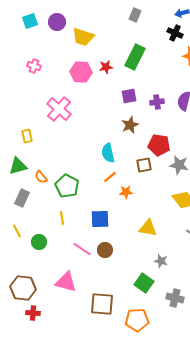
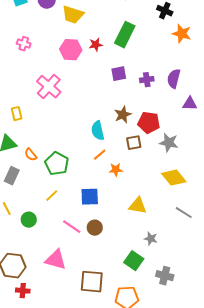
brown star: (130, 125) -> (123, 115), moved
yellow line: (62, 218) -> (52, 196), turned 56

